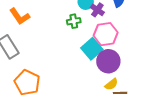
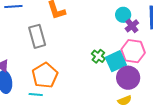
green cross: (74, 21) -> (98, 56), moved, turned 32

